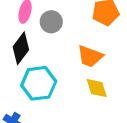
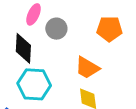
black diamond: (21, 48) -> (23, 48), turned -44

